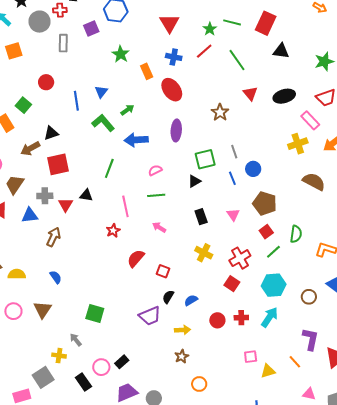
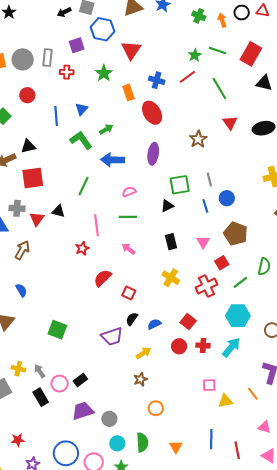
red cross: (60, 10) -> (67, 72), moved
gray circle: (39, 22) -> (23, 59), moved
red triangle: (169, 23) -> (131, 50), moved
red square: (266, 232) -> (222, 263), moved
red square: (232, 284) -> (188, 322), moved
yellow arrow: (183, 330) -> (143, 353), turned -35
gray arrow: (76, 340) -> (40, 371), moved

